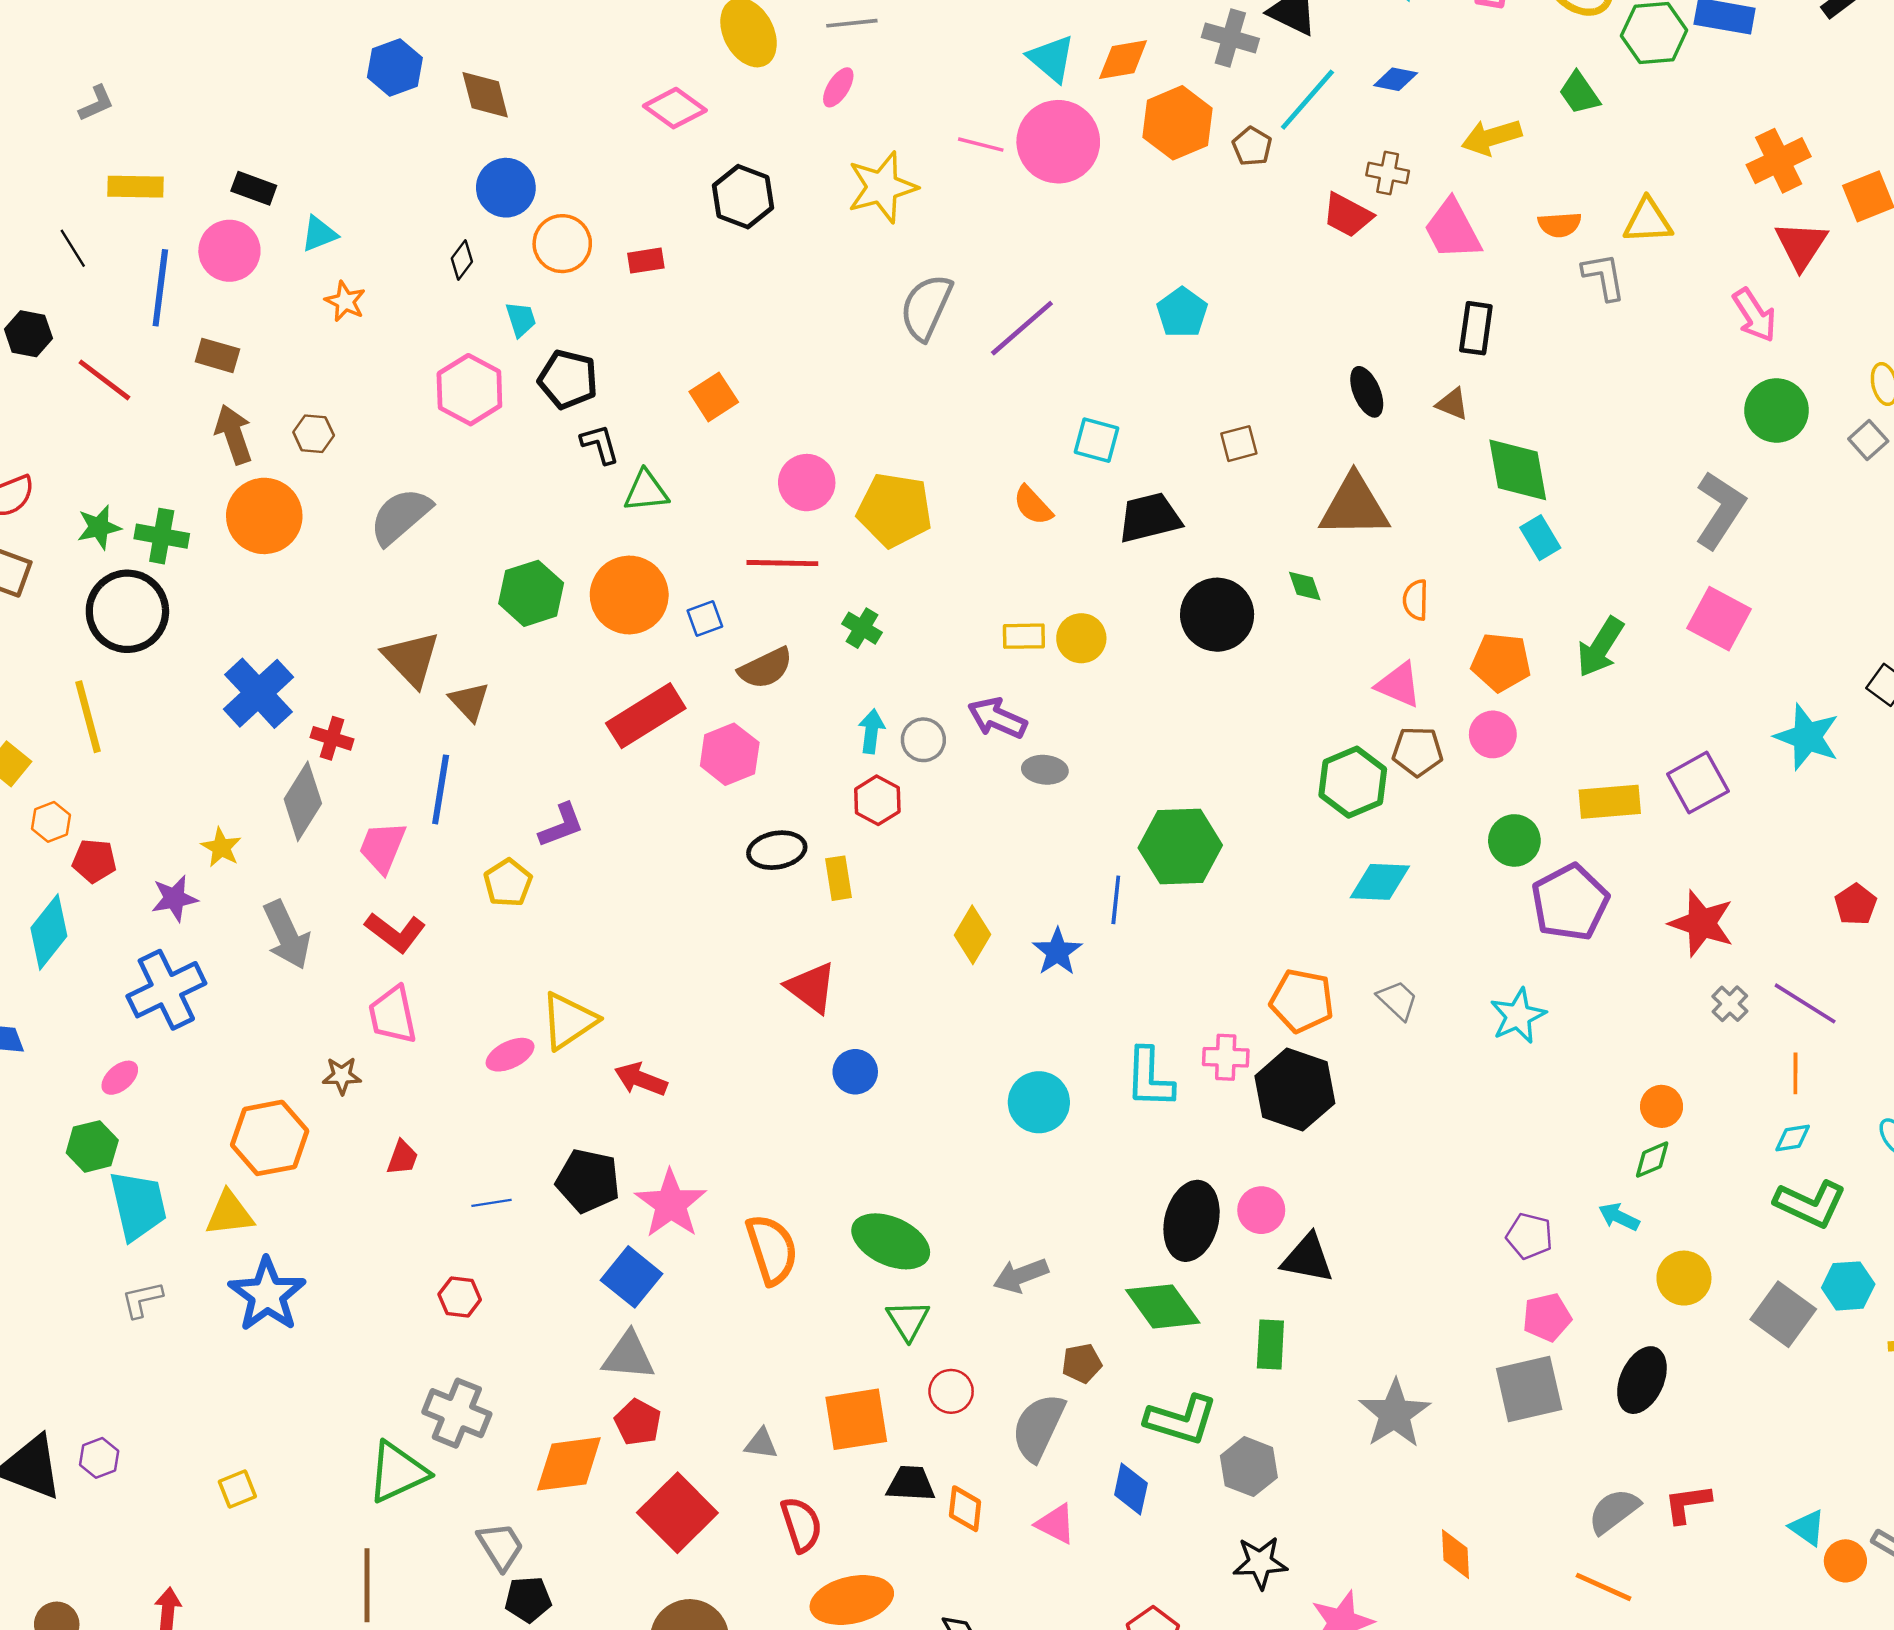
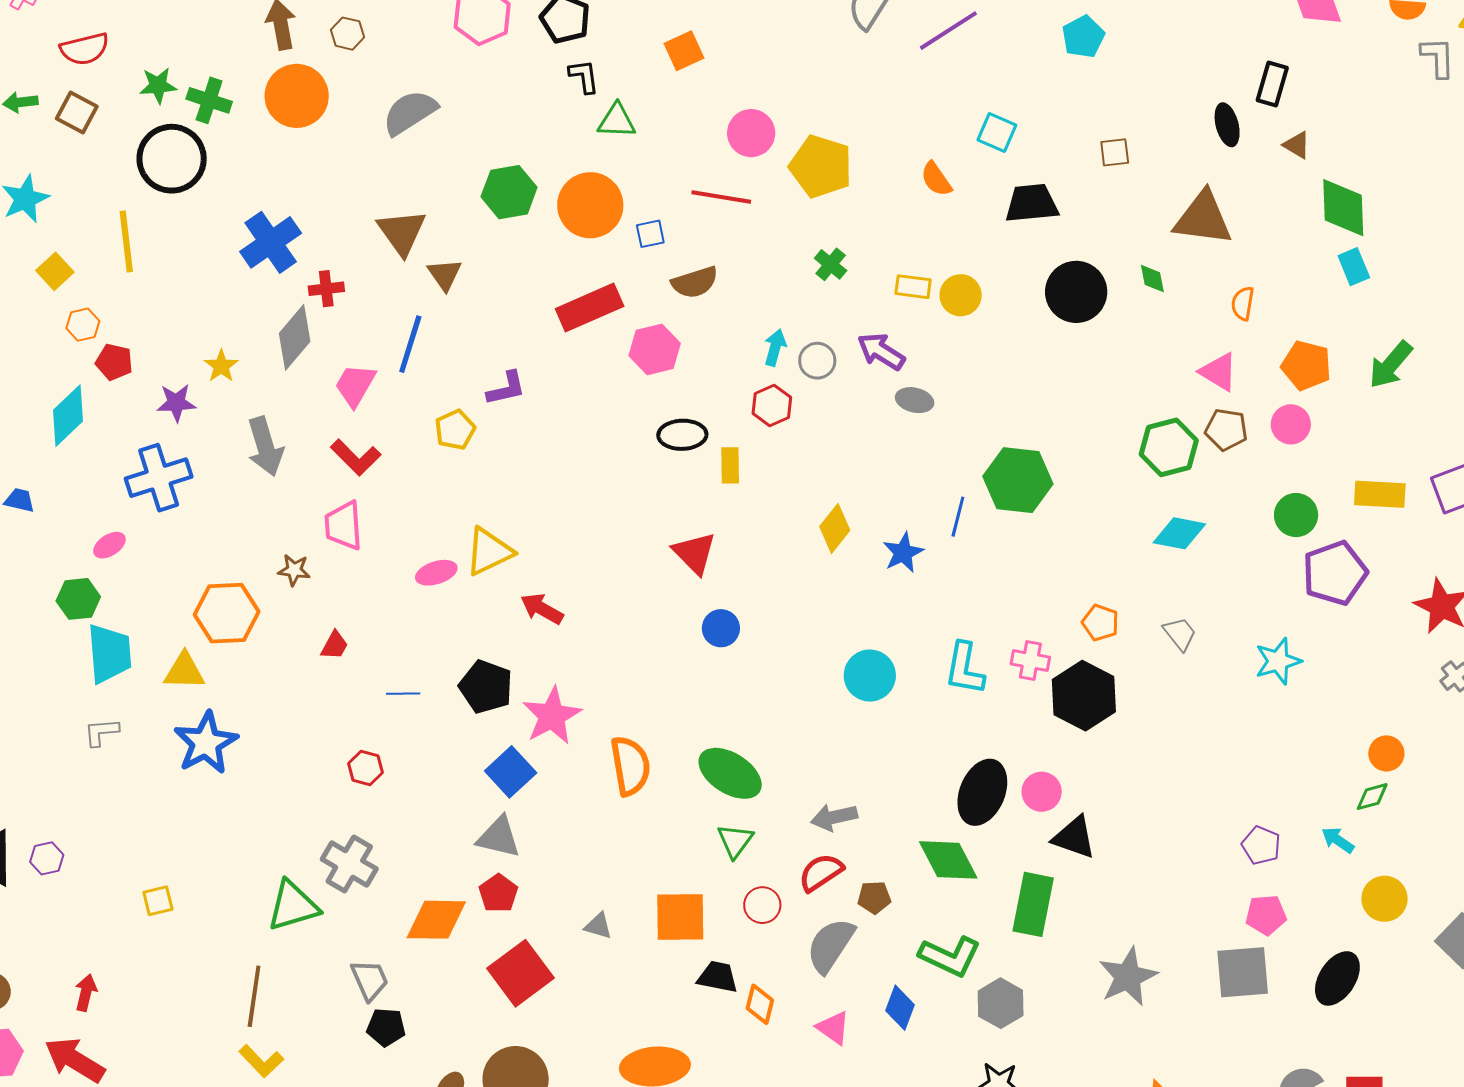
black rectangle: (1476, 328) -> (1272, 84), moved
green cross: (862, 628) -> (831, 264), moved
red cross: (332, 738) -> (326, 289), turned -32
orange pentagon: (1302, 1001) -> (1100, 623), size x0.7
green rectangle: (1270, 1344) -> (1033, 904), size x1.5
red semicircle: (801, 1525) -> (821, 872), moved, turned -114

